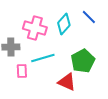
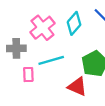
pink cross: (35, 28) -> (42, 28), turned 35

